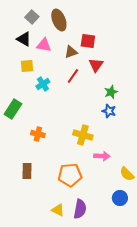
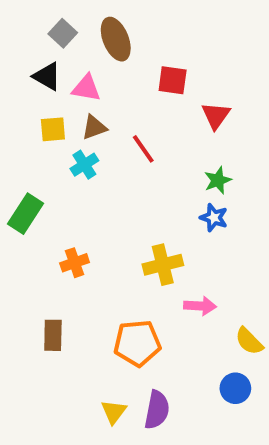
brown triangle: (71, 52) -> (94, 127), moved
red triangle: (96, 65) -> (216, 116), moved
red line: (73, 76) -> (143, 149), turned -70
orange cross: (38, 134) -> (75, 263), turned -32
yellow cross: (83, 135) -> (163, 265), turned -30
yellow triangle: (58, 210) -> (114, 412), turned 40

